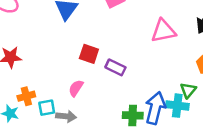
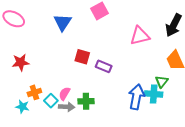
pink semicircle: (76, 88) -> (64, 94), moved
cyan square: (47, 108) -> (51, 101), turned -32
green cross: (133, 115) -> (86, 101), moved

